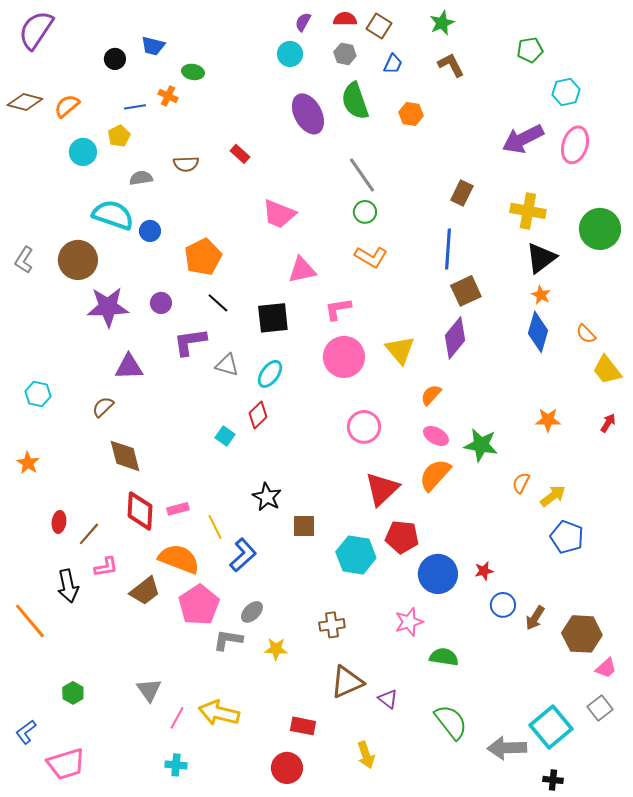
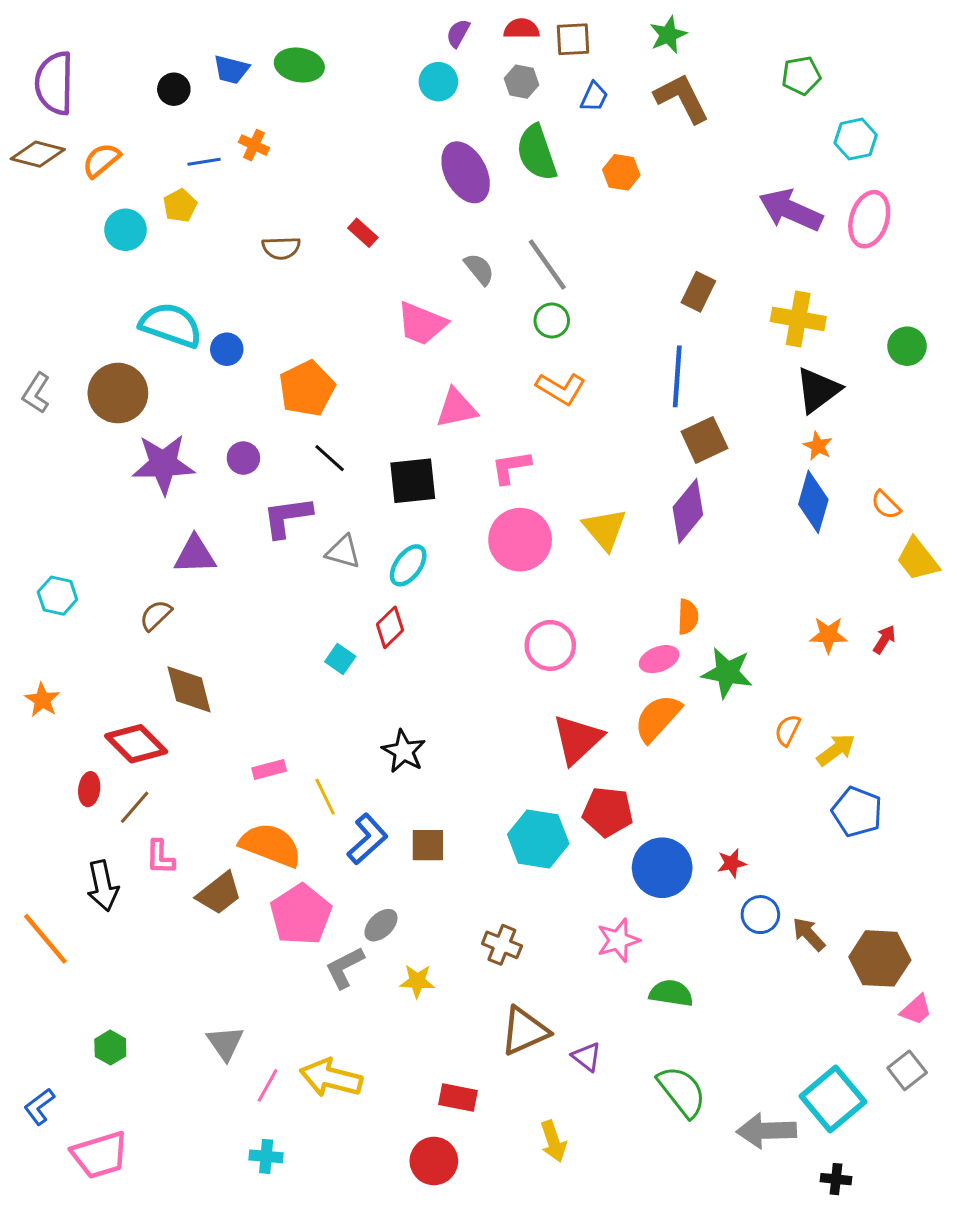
brown square: (379, 26) -> (573, 39), turned -35
purple semicircle: (36, 30) -> (54, 83), moved, turned -33
brown L-shape: (451, 65) -> (682, 98), size x1.4
green ellipse: (193, 72) -> (299, 65), moved, size x1.4
purple arrow: (523, 139) -> (791, 210), turned 51
gray semicircle: (141, 178) -> (479, 269), moved, turned 60
green circle: (600, 229) -> (907, 346), size x0.6
orange semicircle: (431, 395) -> (688, 617), moved, turned 140
red arrow: (608, 423) -> (884, 639), moved
pink ellipse: (436, 436) -> (659, 659), turned -50
red diamond: (140, 511) -> (136, 744), moved, turned -48
brown square: (304, 526) -> (428, 845), moved
pink L-shape: (106, 567) -> (160, 857), turned 100
brown arrow: (535, 618) -> (809, 934), turned 105
brown cross: (332, 625) -> (502, 945), turned 30
gray L-shape: (228, 640) -> (345, 967), turned -36

